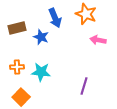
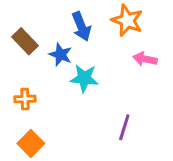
brown rectangle: (17, 28) -> (25, 41), turned 60
cyan star: (41, 72) -> (84, 78), moved

